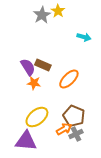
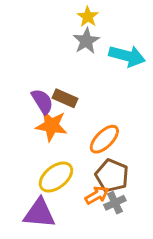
gray star: (42, 15) -> (86, 41), moved
cyan arrow: (84, 37) -> (127, 56), size x1.6
orange ellipse: (69, 79) -> (104, 139), moved
orange star: (34, 83) -> (51, 126), size x1.5

